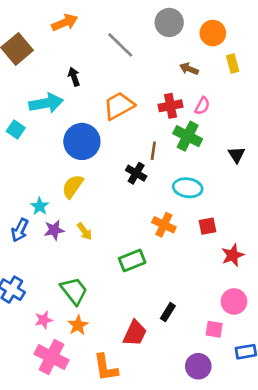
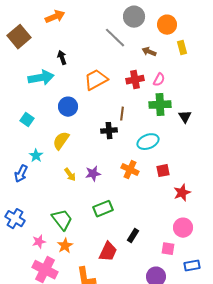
gray line: (120, 45) -> (115, 38), moved
cyan square: (16, 130) -> (27, 120), moved
green cross: (188, 136) -> (160, 105), moved, turned -30
blue circle: (82, 141) -> (68, 107), size x0.7
black cross: (136, 173) -> (109, 131), turned -35
cyan ellipse: (188, 188) -> (148, 142), turned -30
purple star: (54, 230) -> (93, 174), moved
green rectangle: (132, 260) -> (103, 209), moved

